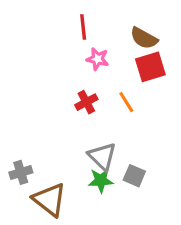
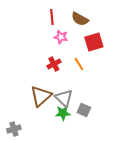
brown semicircle: (144, 38) -> (80, 19), moved
gray cross: (21, 172) -> (14, 129), moved
brown triangle: (50, 200) -> (41, 96), moved, turned 40

